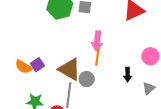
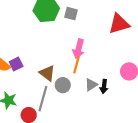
brown triangle: (70, 69) -> (47, 73), size x0.7
gray triangle: (149, 88) -> (91, 85), moved

